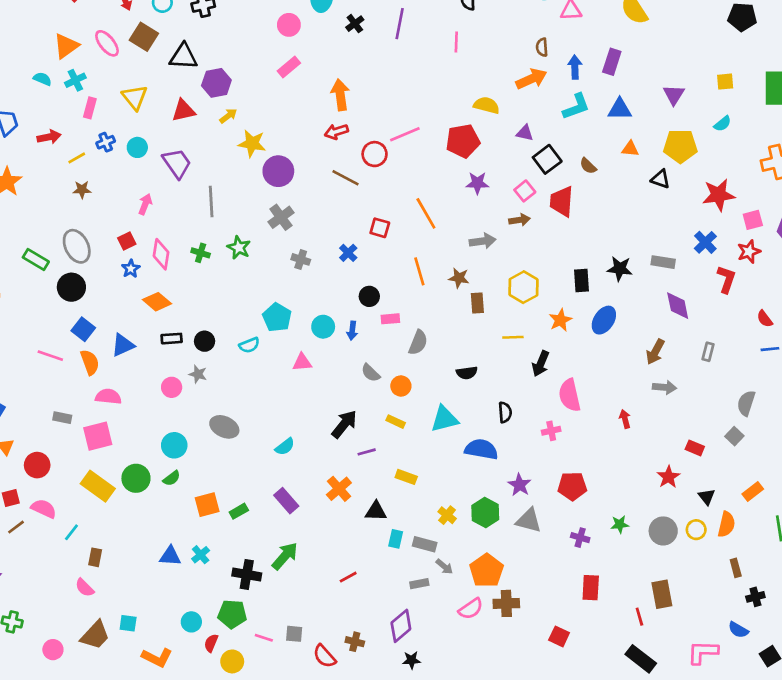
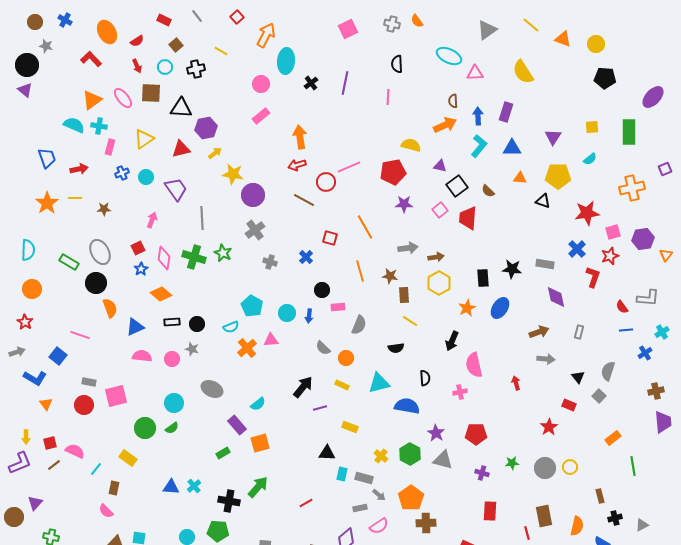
brown square: (144, 37) -> (151, 93), turned -30
cyan semicircle: (42, 79) -> (74, 125), size x1.5
cyan cross: (75, 80) -> (99, 126), turned 35
yellow triangle: (135, 97) -> (144, 139), turned 35
cyan L-shape: (576, 107) -> (479, 146), turned -30
yellow line: (77, 158) -> (75, 198), moved, turned 32
brown arrow: (520, 220) -> (436, 257), moved
green cross: (201, 253) -> (194, 257), size x1.6
blue square: (83, 329) -> (58, 356), moved
yellow line: (513, 337) -> (410, 321), moved, turned 35
brown arrow: (655, 352) -> (539, 332), turned -138
orange semicircle: (90, 362) -> (110, 308), moved
pink semicircle: (108, 397) -> (142, 356), moved
red circle: (37, 465) -> (84, 405), moved
yellow rectangle: (98, 486) -> (128, 458), moved, size x0.7
orange cross: (339, 489) -> (247, 348), moved
black triangle: (707, 497) -> (578, 377), moved
purple rectangle: (286, 501) -> (237, 425), moved
orange square: (207, 505) -> (260, 443), moved
orange semicircle: (726, 524) -> (577, 526), moved
pink semicircle: (471, 609) -> (379, 526), moved

